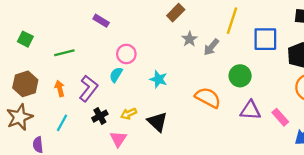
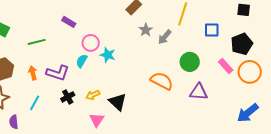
purple rectangle: (101, 21) -> (69, 22), moved
blue square: (265, 39) -> (212, 30), size x0.7
cyan star: (159, 79) -> (108, 55), moved
purple L-shape: (88, 88) -> (58, 73), turned 70
pink rectangle: (280, 117) -> (226, 66), moved
pink triangle: (118, 139) -> (97, 120), moved

